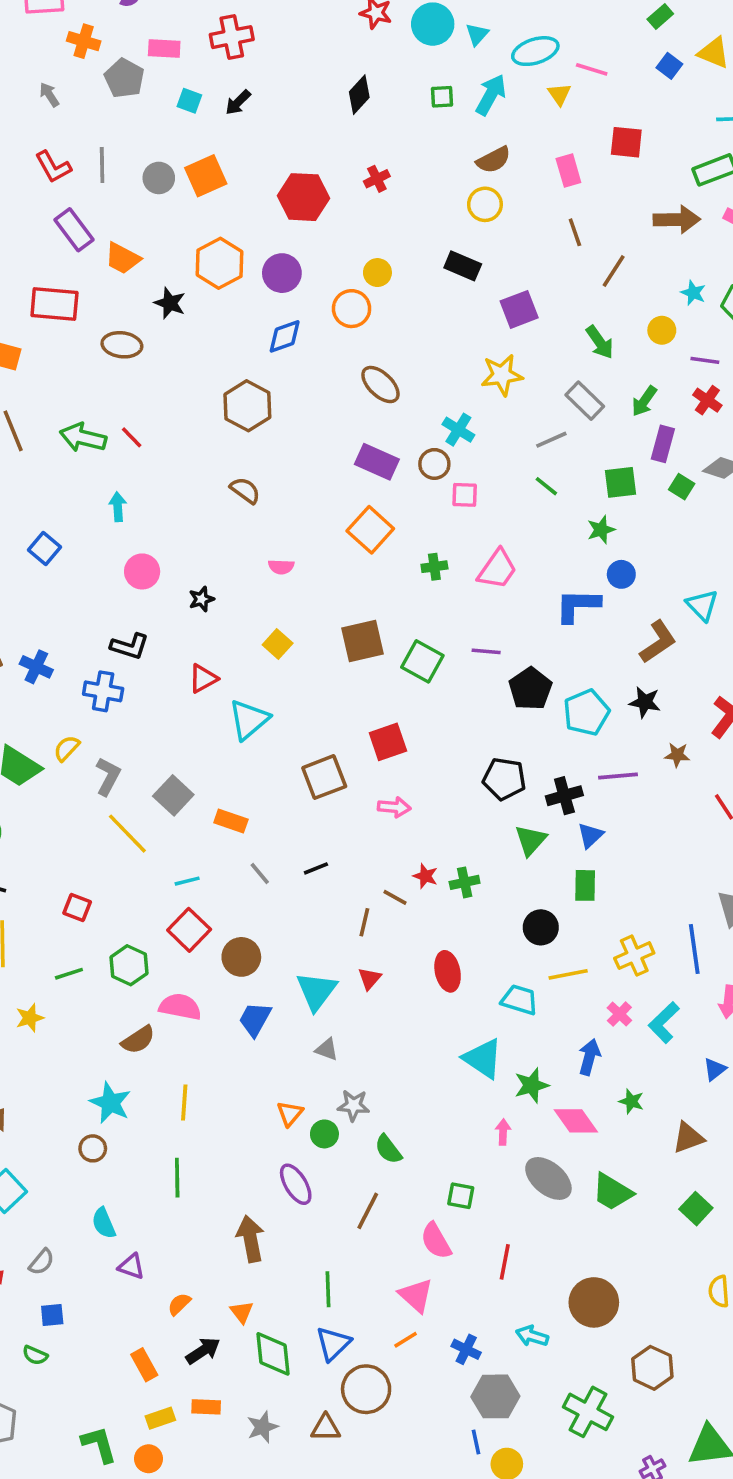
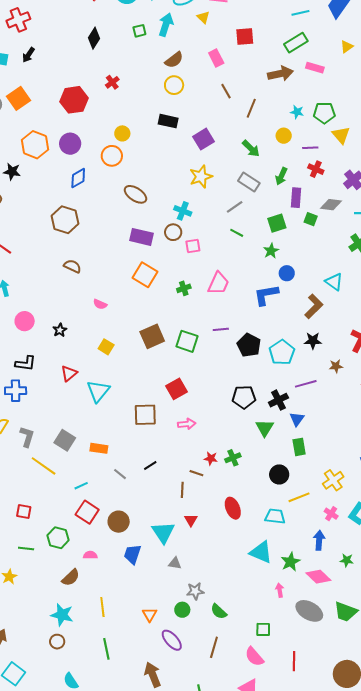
pink semicircle: (281, 567) -> (100, 304), turned 32
brown square: (324, 777) -> (145, 415), turned 30
green line: (69, 974) -> (26, 549), turned 35
pink semicircle: (180, 1007) -> (90, 555), size x0.6
orange triangle: (290, 1114) -> (150, 615), moved

